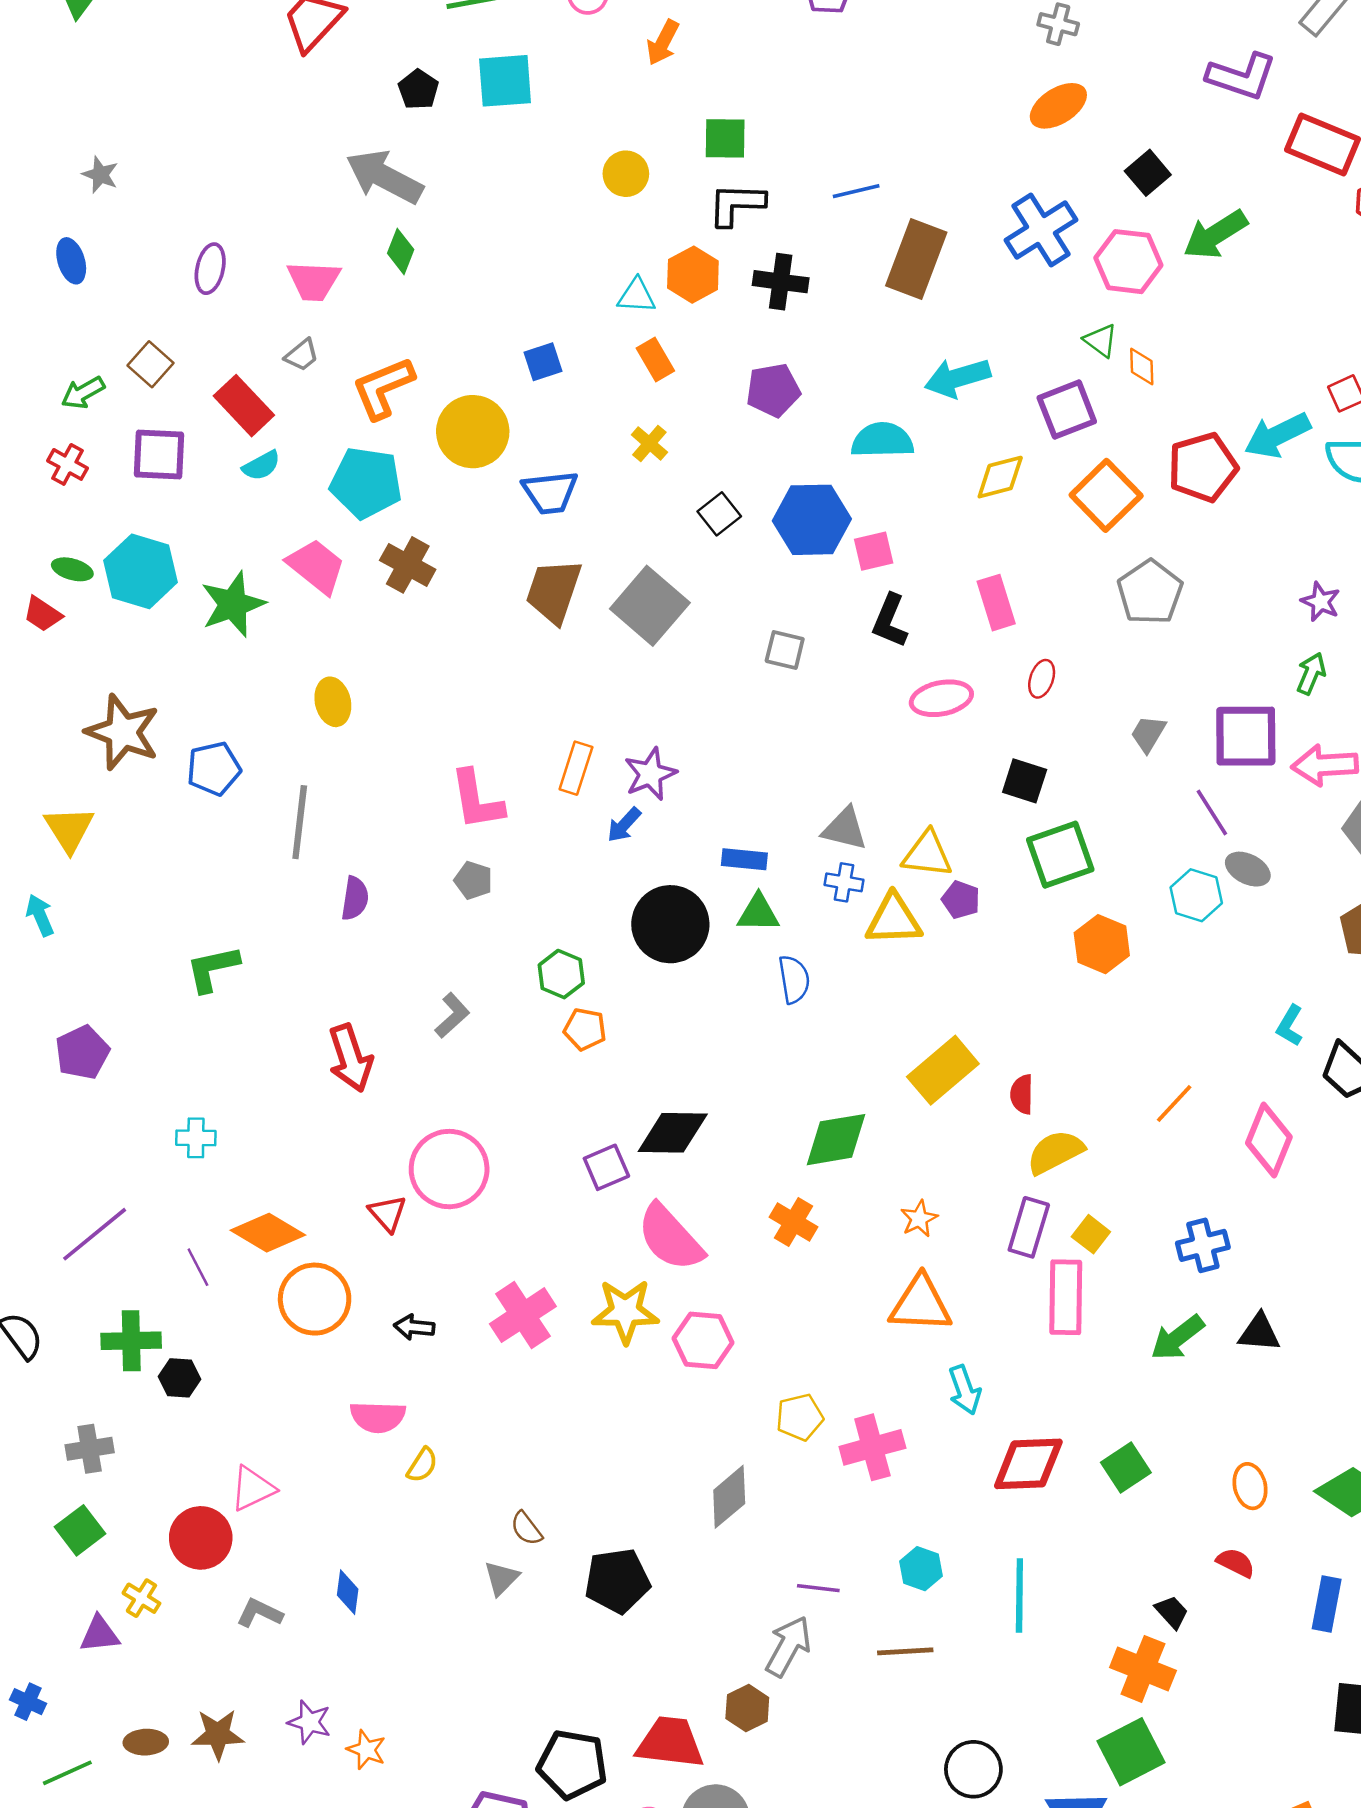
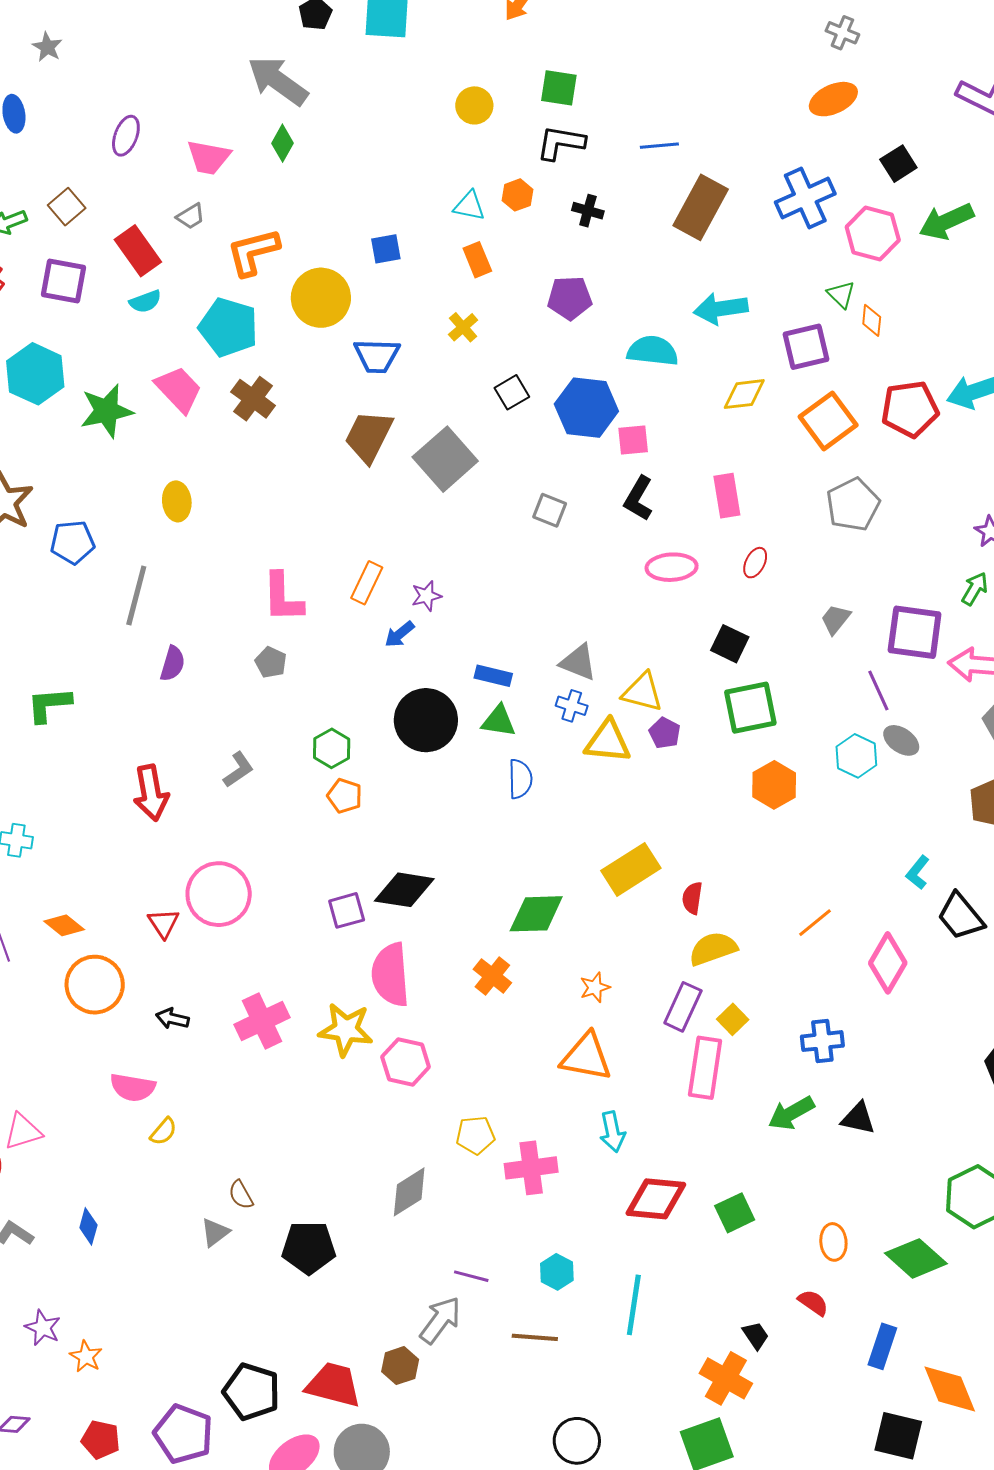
orange hexagon: (693, 275) -> (517, 195), size x0.7
black cross: (781, 282) -> (588, 211), size x0.7
purple star: (650, 774) -> (426, 596), size x0.7
orange diamond: (268, 1233) -> (64, 925), size x0.7
pink semicircle: (670, 1238) -> (390, 975), turned 30

